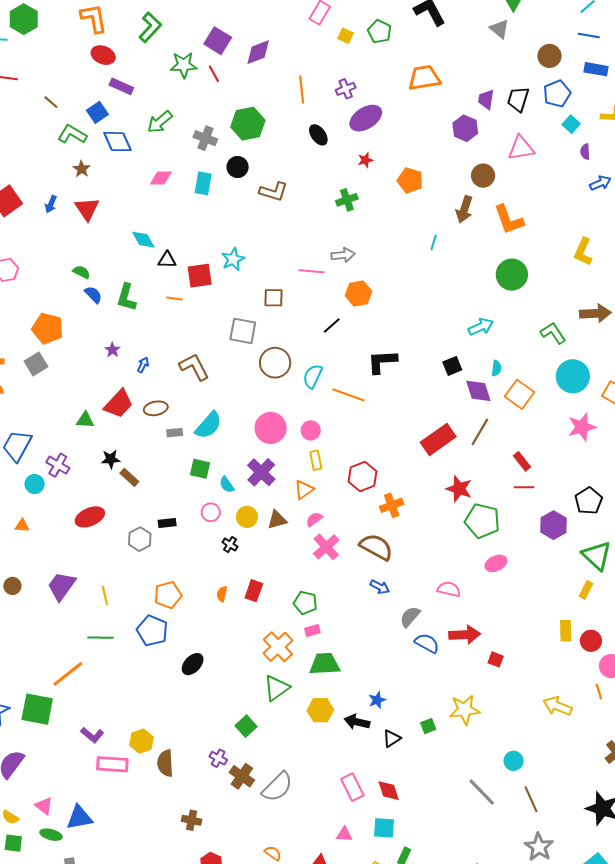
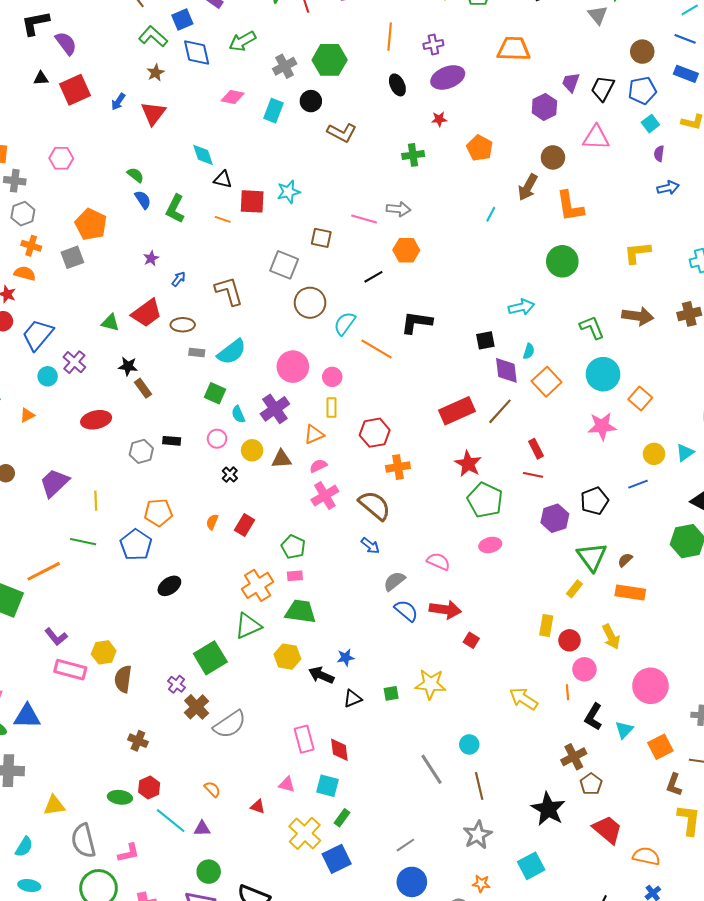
gray cross: (205, 138) -> (285, 66), turned 30
yellow L-shape: (583, 252) -> (637, 253), turned 48
orange triangle: (22, 526) -> (27, 415), turned -42
green square: (246, 726) -> (210, 658), size x1.5

